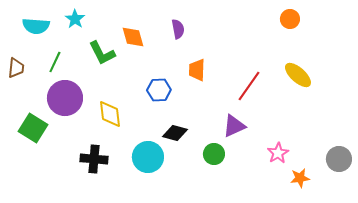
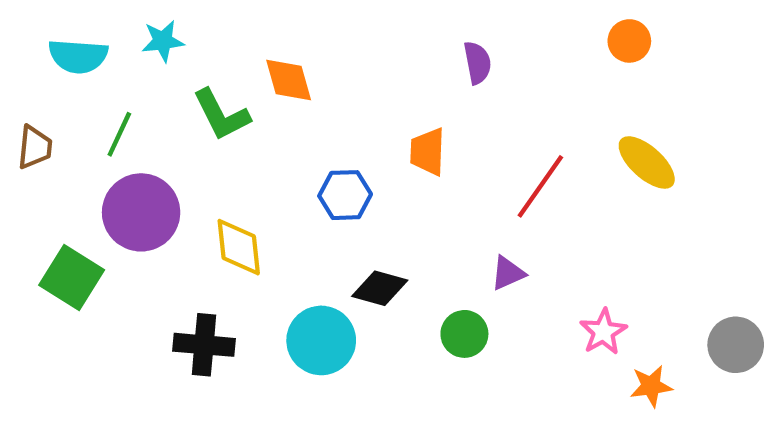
cyan star: (75, 19) -> (163, 41), turned 30
purple semicircle: (178, 29) -> (477, 63), moved
purple triangle: (234, 126) -> (508, 273), size x0.7

